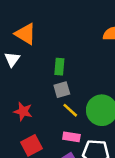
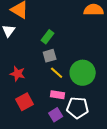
green rectangle: (59, 67) -> (48, 37), turned 32

